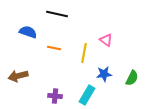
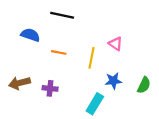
purple cross: (55, 96) -> (50, 88), moved

